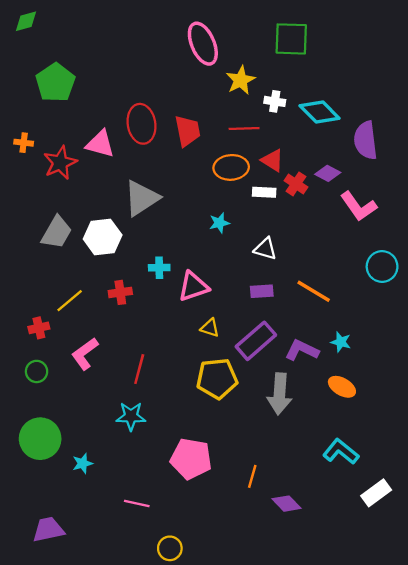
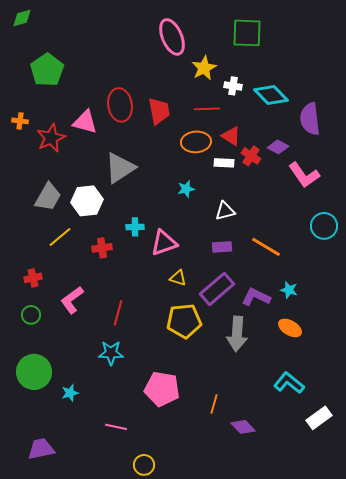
white triangle: (265, 249) -> (225, 211), turned -30
yellow line: (70, 301) -> (60, 237), moved

